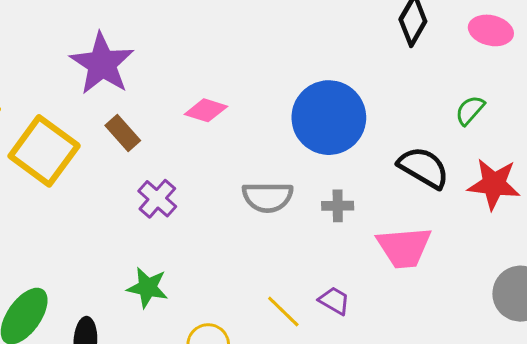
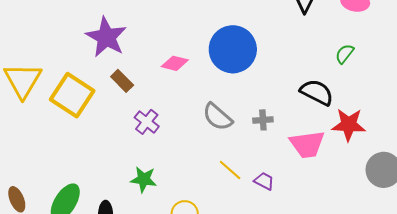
blue circle: (329, 118) -> (233, 49), moved
red star: (494, 184) -> (349, 125), moved
gray semicircle: (268, 197) -> (218, 117), turned 44
yellow line: (283, 311) -> (230, 170), moved

